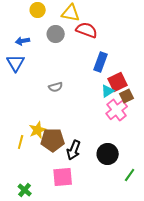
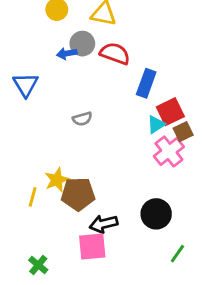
red semicircle: (87, 30) -> (115, 54), moved
blue arrow: (23, 41) -> (67, 54), moved
black arrow: (74, 150) -> (104, 224), moved, turned 54
green line: (130, 175) -> (177, 254), moved

